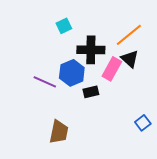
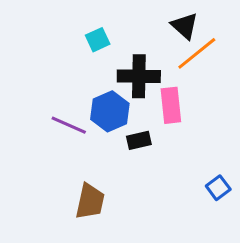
black triangle: (130, 59) -> (185, 26), moved
pink rectangle: (112, 69) -> (171, 105), turned -35

